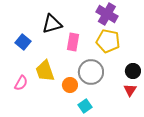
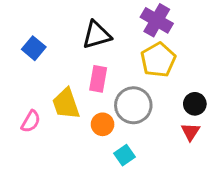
black triangle: (52, 24) -> (97, 35), moved
yellow pentagon: (108, 41) -> (158, 60), turned 30
blue square: (23, 42) -> (34, 48), moved
pink rectangle: (73, 42) -> (98, 79), moved

